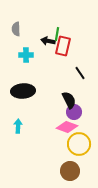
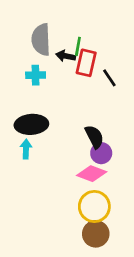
gray semicircle: (16, 29) -> (41, 40), moved, size x1.6
black line: (80, 73) -> (109, 78), moved
cyan arrow: (18, 126) -> (26, 149), moved
yellow circle: (79, 144) -> (94, 206), moved

